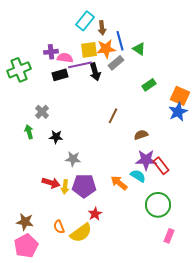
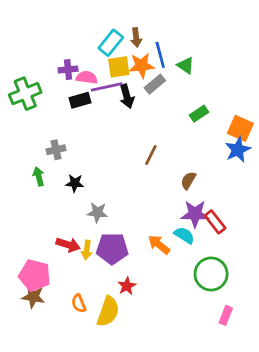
cyan rectangle: (85, 21) -> (111, 43), moved
gray cross: (42, 112) -> (56, 150), turned 32
brown semicircle: (141, 135) -> (188, 180), turned -40
yellow semicircle: (81, 233) -> (108, 311), turned -35
pink pentagon: (26, 246) -> (35, 275), moved, turned -30

